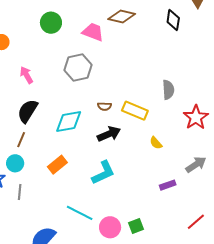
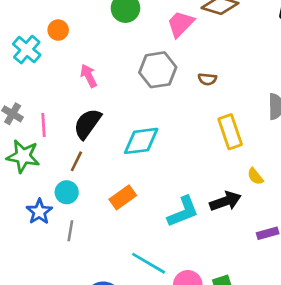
pink trapezoid: (93, 32) -> (180, 24), turned -70
brown semicircle: (104, 106) -> (207, 79), moved
yellow rectangle: (135, 111) -> (230, 132), turned 45
black arrow: (109, 134) -> (225, 201), moved

